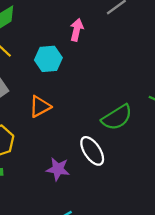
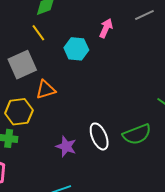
orange triangle: (40, 107) -> (46, 90), moved
green semicircle: (117, 117) -> (137, 134), moved

